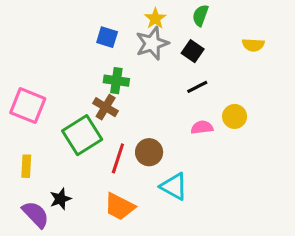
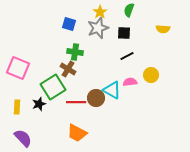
black square: (193, 51) -> (124, 33), turned -32
red line: (118, 158) -> (76, 102), turned 72
cyan triangle: (174, 186) -> (112, 90), moved
black star: (60, 199) -> (39, 104), moved

